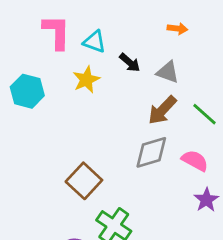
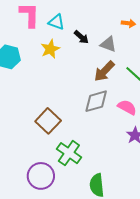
orange arrow: (177, 29) -> (128, 23), moved

